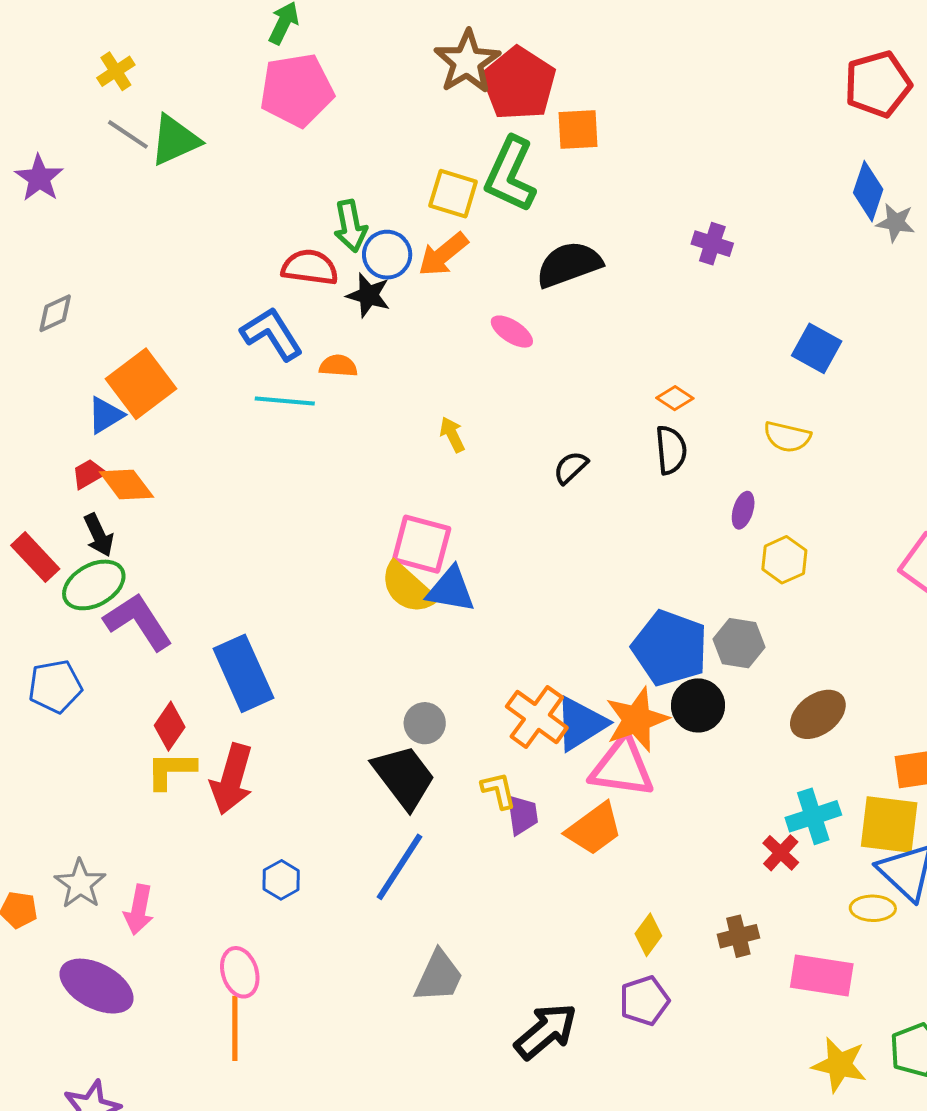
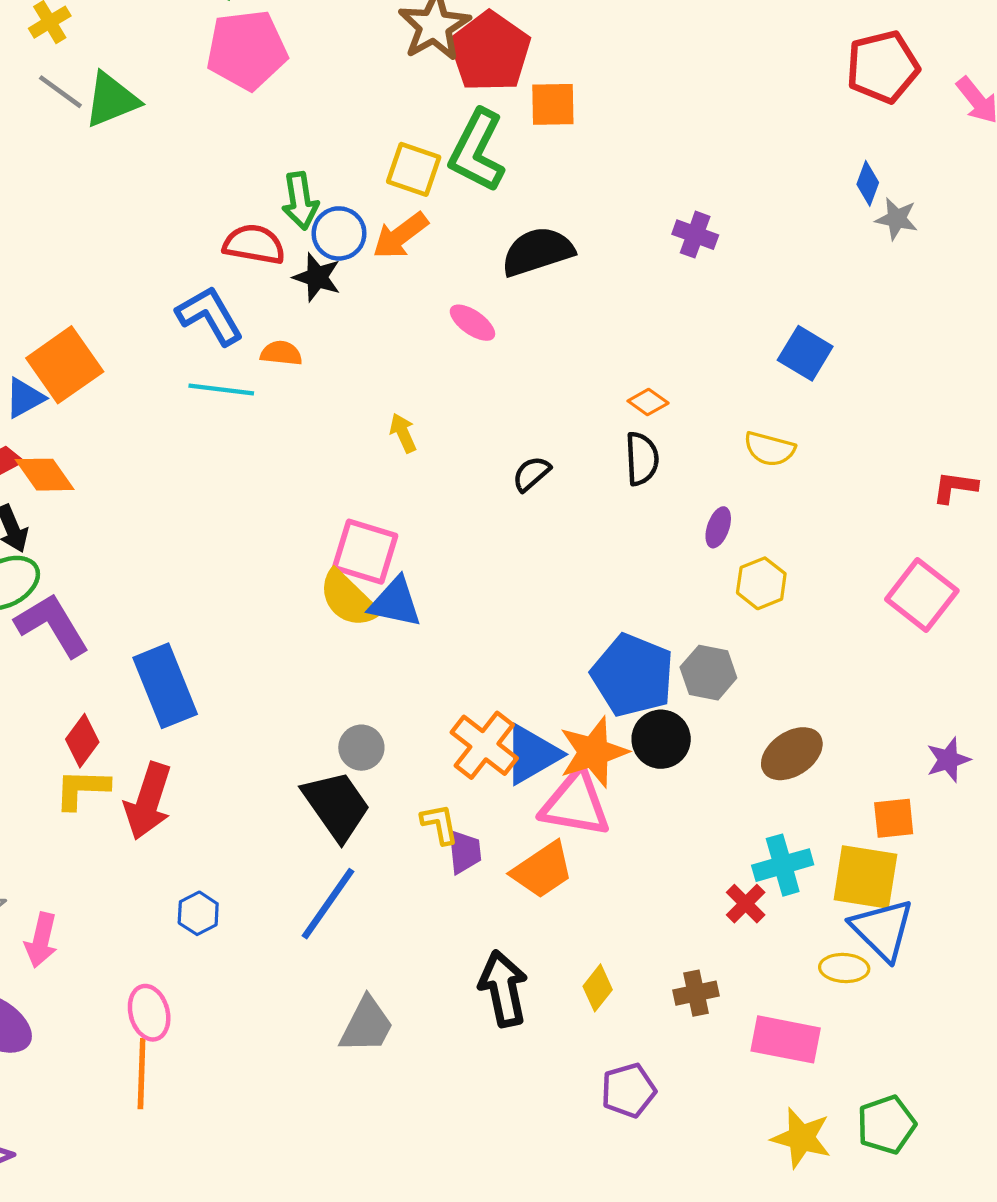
blue diamond: (868, 191) -> (868, 183), size x0.7
purple pentagon: (644, 1001) -> (628, 1090), moved
black arrow: (546, 1031) -> (503, 988), moved, turned -64

